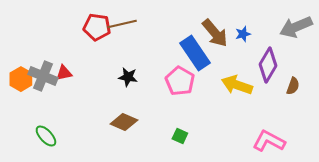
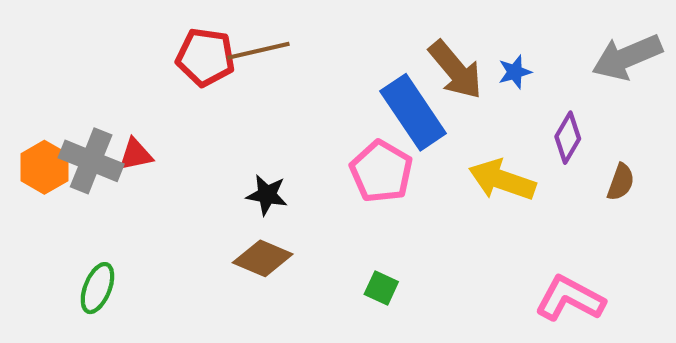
purple diamond: (268, 65) -> (568, 138), size x0.7
black star: (128, 77) -> (267, 195), moved
green ellipse: (46, 136) -> (97, 288), turned 65

